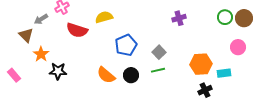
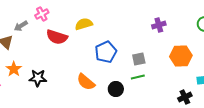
gray square: (159, 52) -> (139, 59), turned 32
orange star: (41, 54) -> (14, 69), moved
orange hexagon: (201, 64) -> (181, 56), moved
black circle: (131, 75) -> (116, 89), moved

